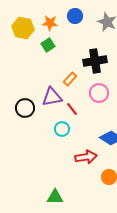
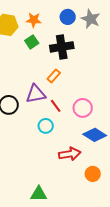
blue circle: (75, 16) -> (68, 17), moved
black cross: (95, 61) -> (62, 47), moved
pink circle: (99, 93) -> (83, 108), moved

